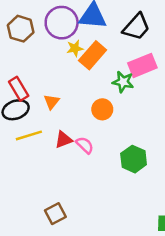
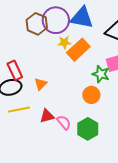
brown hexagon: (21, 29) -> (37, 24), moved
orange circle: (102, 109) -> (91, 95), moved
green hexagon: (134, 159) -> (88, 129), moved

